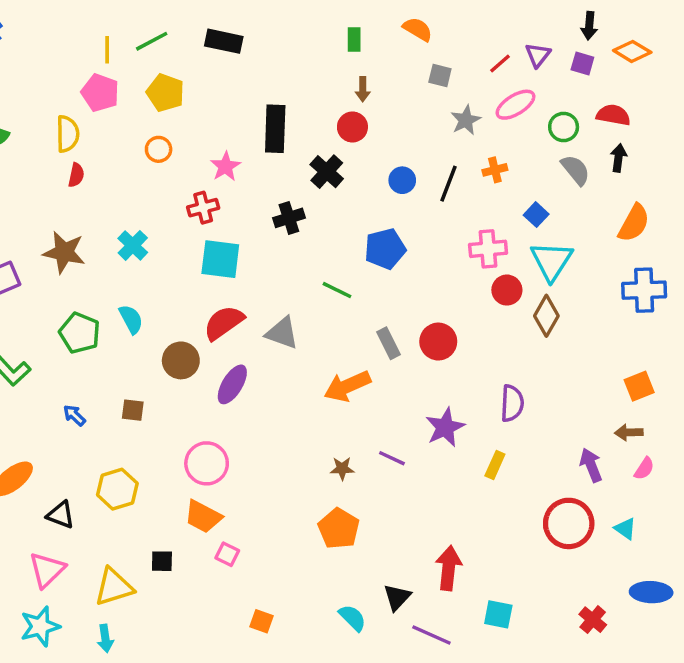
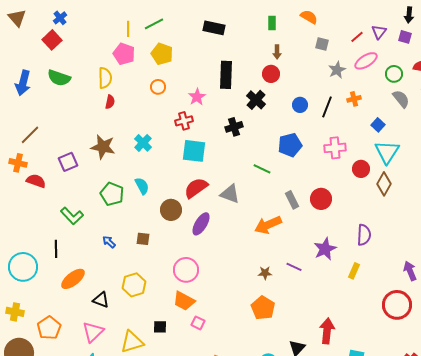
black rectangle: (224, 41) -> (214, 28), moved
pink cross: (488, 249) -> (335, 148), moved

